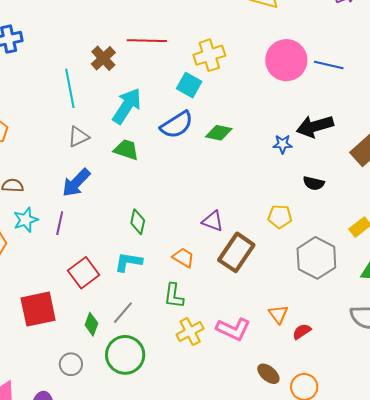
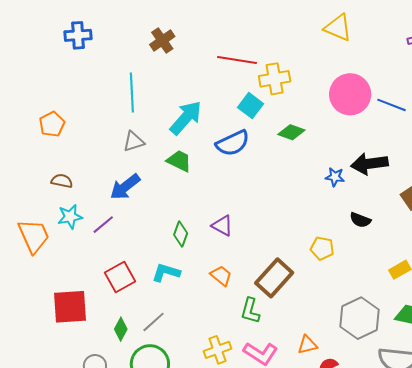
red line: (147, 41) -> (237, 60), moved
brown cross: (103, 58) -> (162, 40), moved
green diamond: (219, 133) -> (291, 132), moved
purple triangle: (213, 221) -> (222, 226), moved
purple line: (60, 223) -> (103, 225), turned 30
gray hexagon: (316, 258) -> (360, 318), moved
green L-shape: (174, 296) -> (250, 311), moved
orange triangle: (278, 314) -> (307, 345), turned 45

